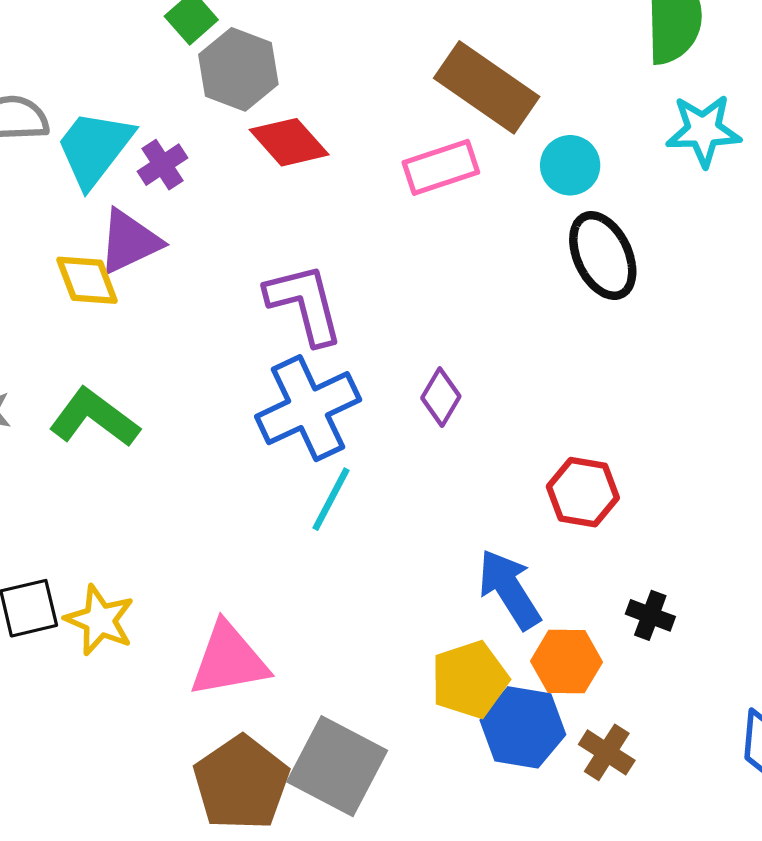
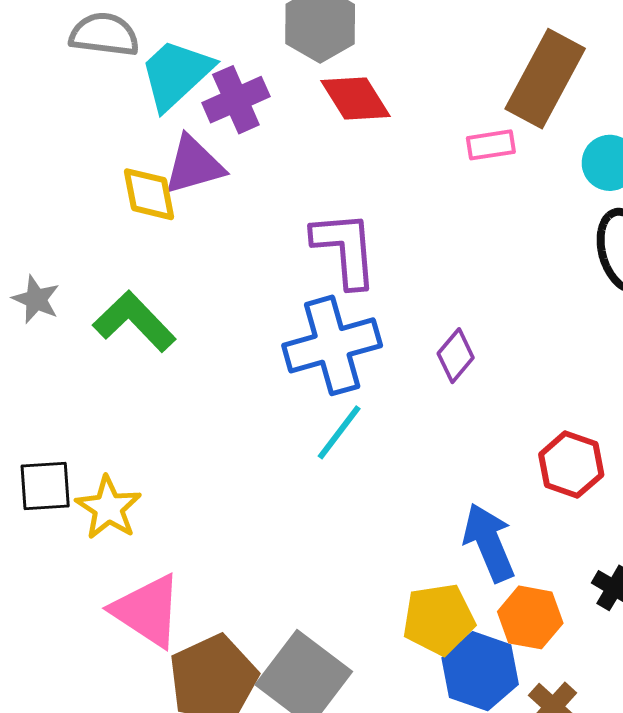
brown rectangle: (487, 87) -> (545, 79), turned 74
purple cross: (162, 165) -> (236, 100), size x1.4
pink rectangle: (441, 167) -> (491, 145), size x0.7
pink triangle: (229, 660) -> (147, 611), moved, turned 34

